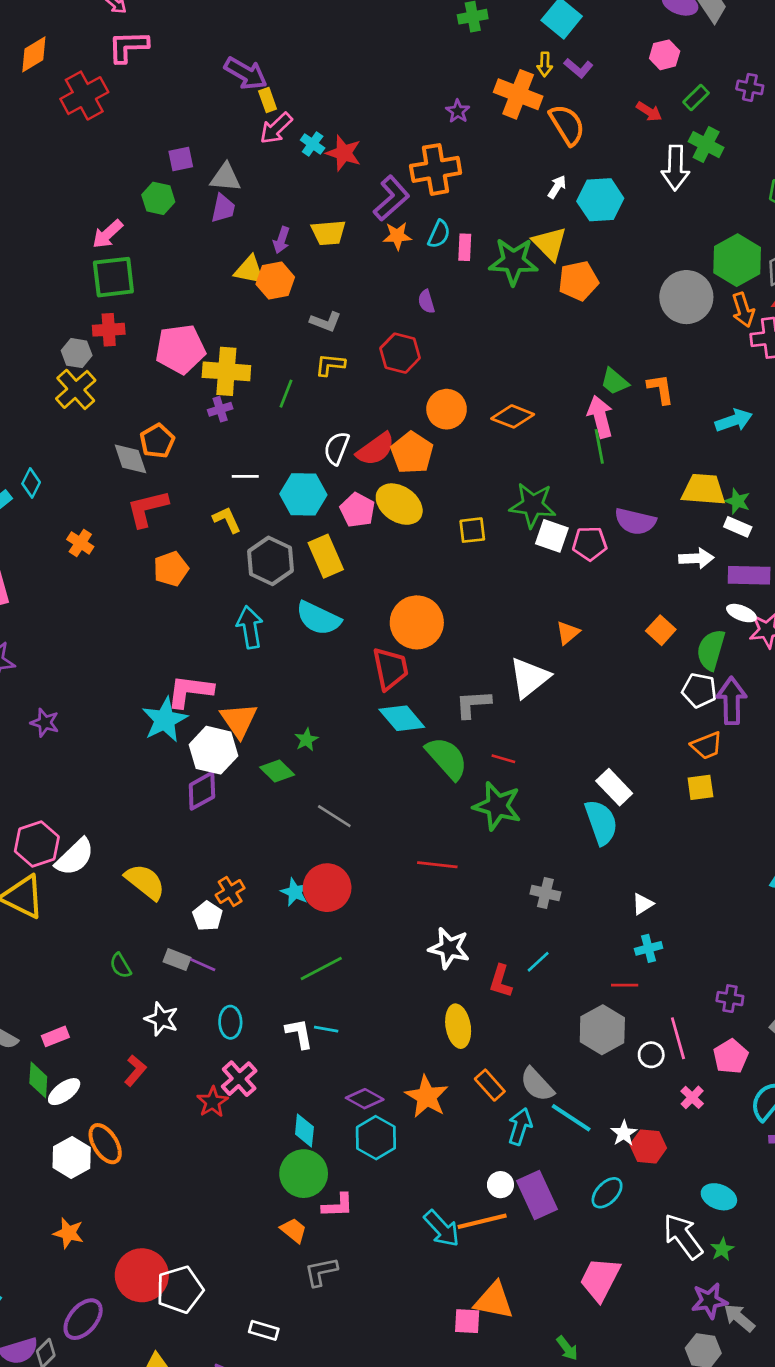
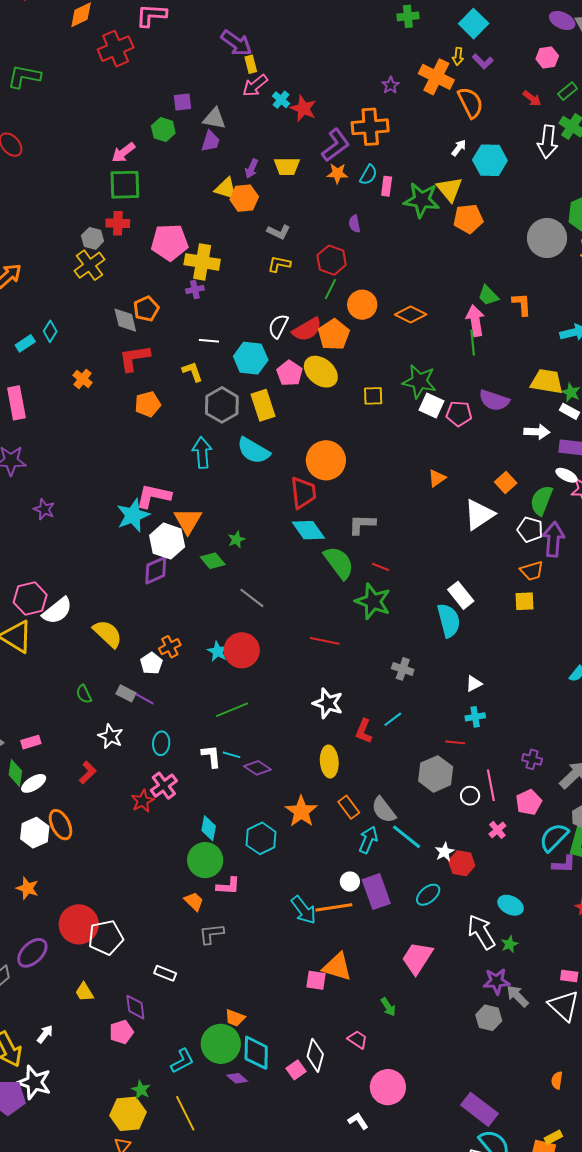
green line: (286, 394) -> (330, 289), moved
white triangle: (529, 678) -> (479, 515), moved
purple diamond: (365, 1099) -> (258, 768), moved

